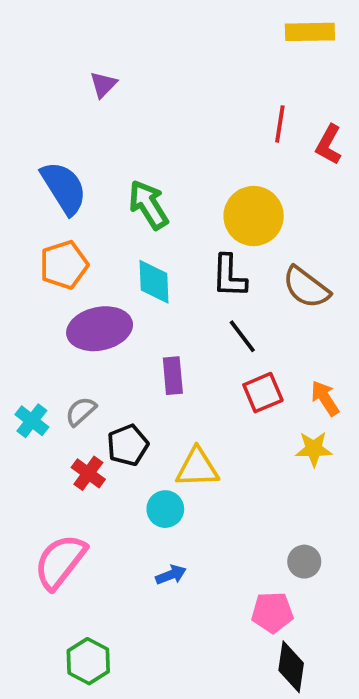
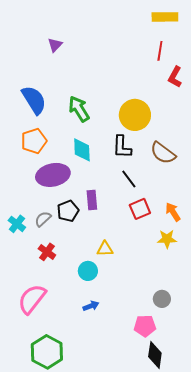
red line: (280, 124) -> (160, 51), moved
black pentagon: (128, 445) -> (68, 211), moved
yellow triangle: (197, 468) -> (105, 249), size x0.7
green hexagon: (88, 661) -> (47, 352), size x1.4

